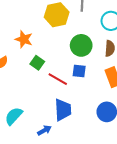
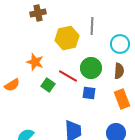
red line: (58, 79) -> (68, 76), moved

